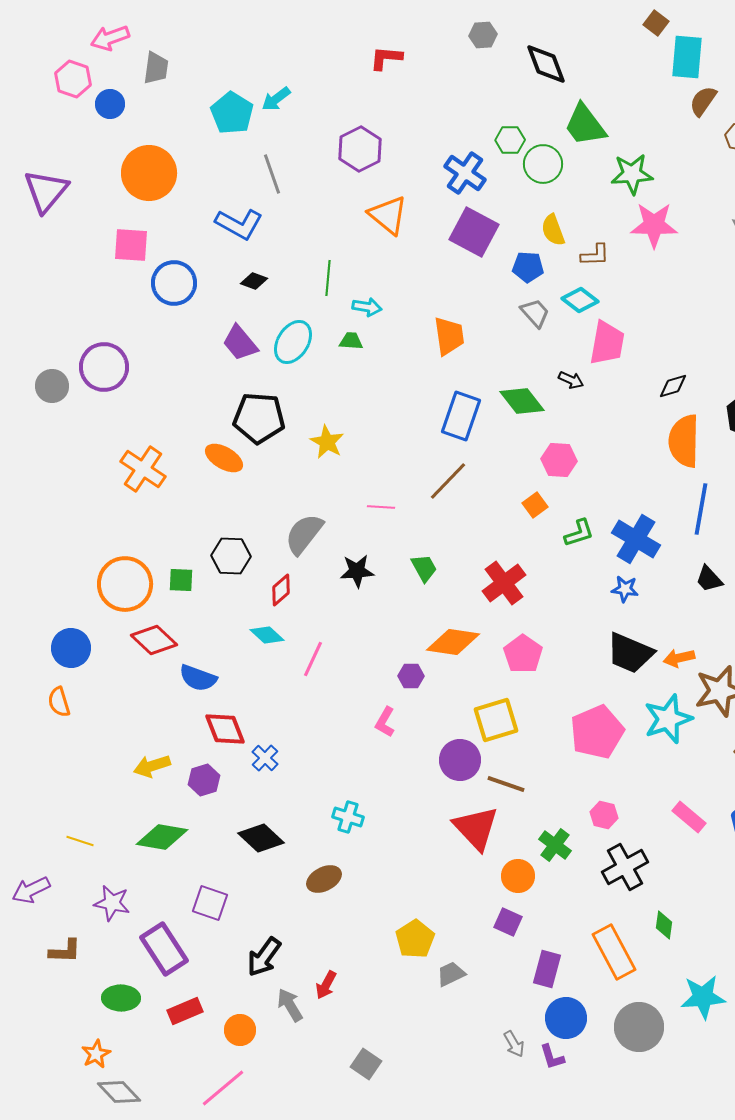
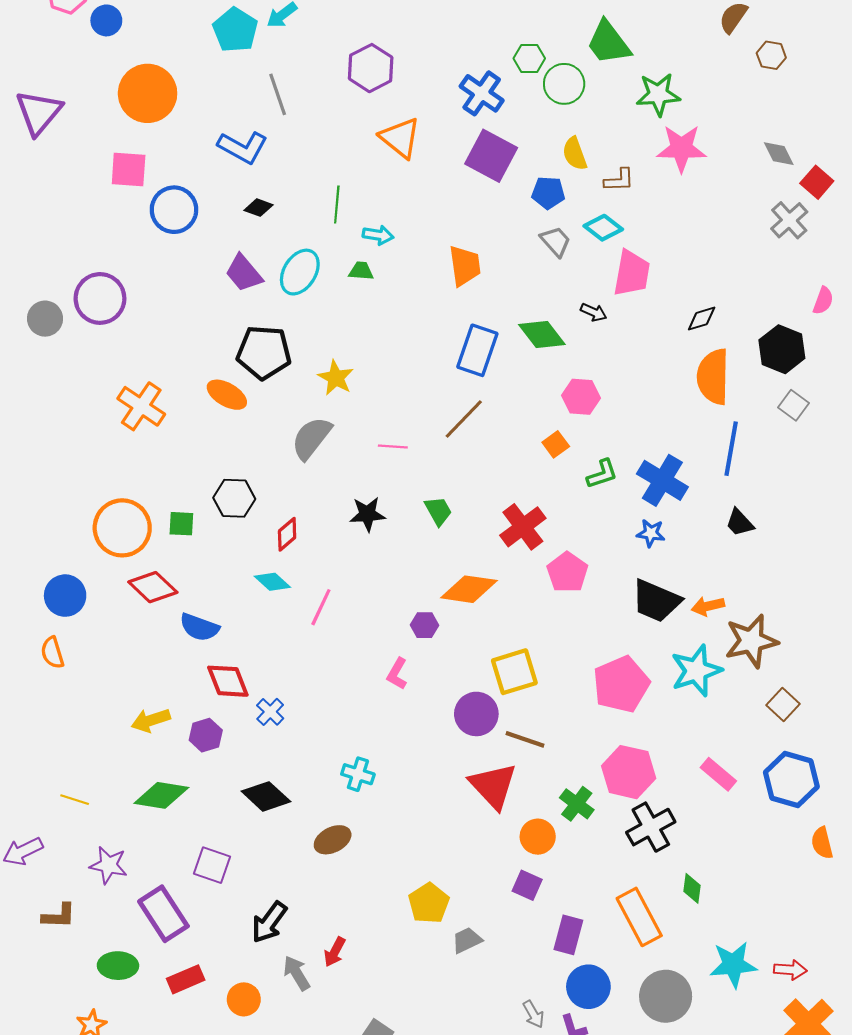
gray semicircle: (304, 534) -> (311, 438), moved
pink pentagon: (523, 654) -> (567, 572), moved
pink hexagon: (604, 815) -> (629, 772), size x1.8

